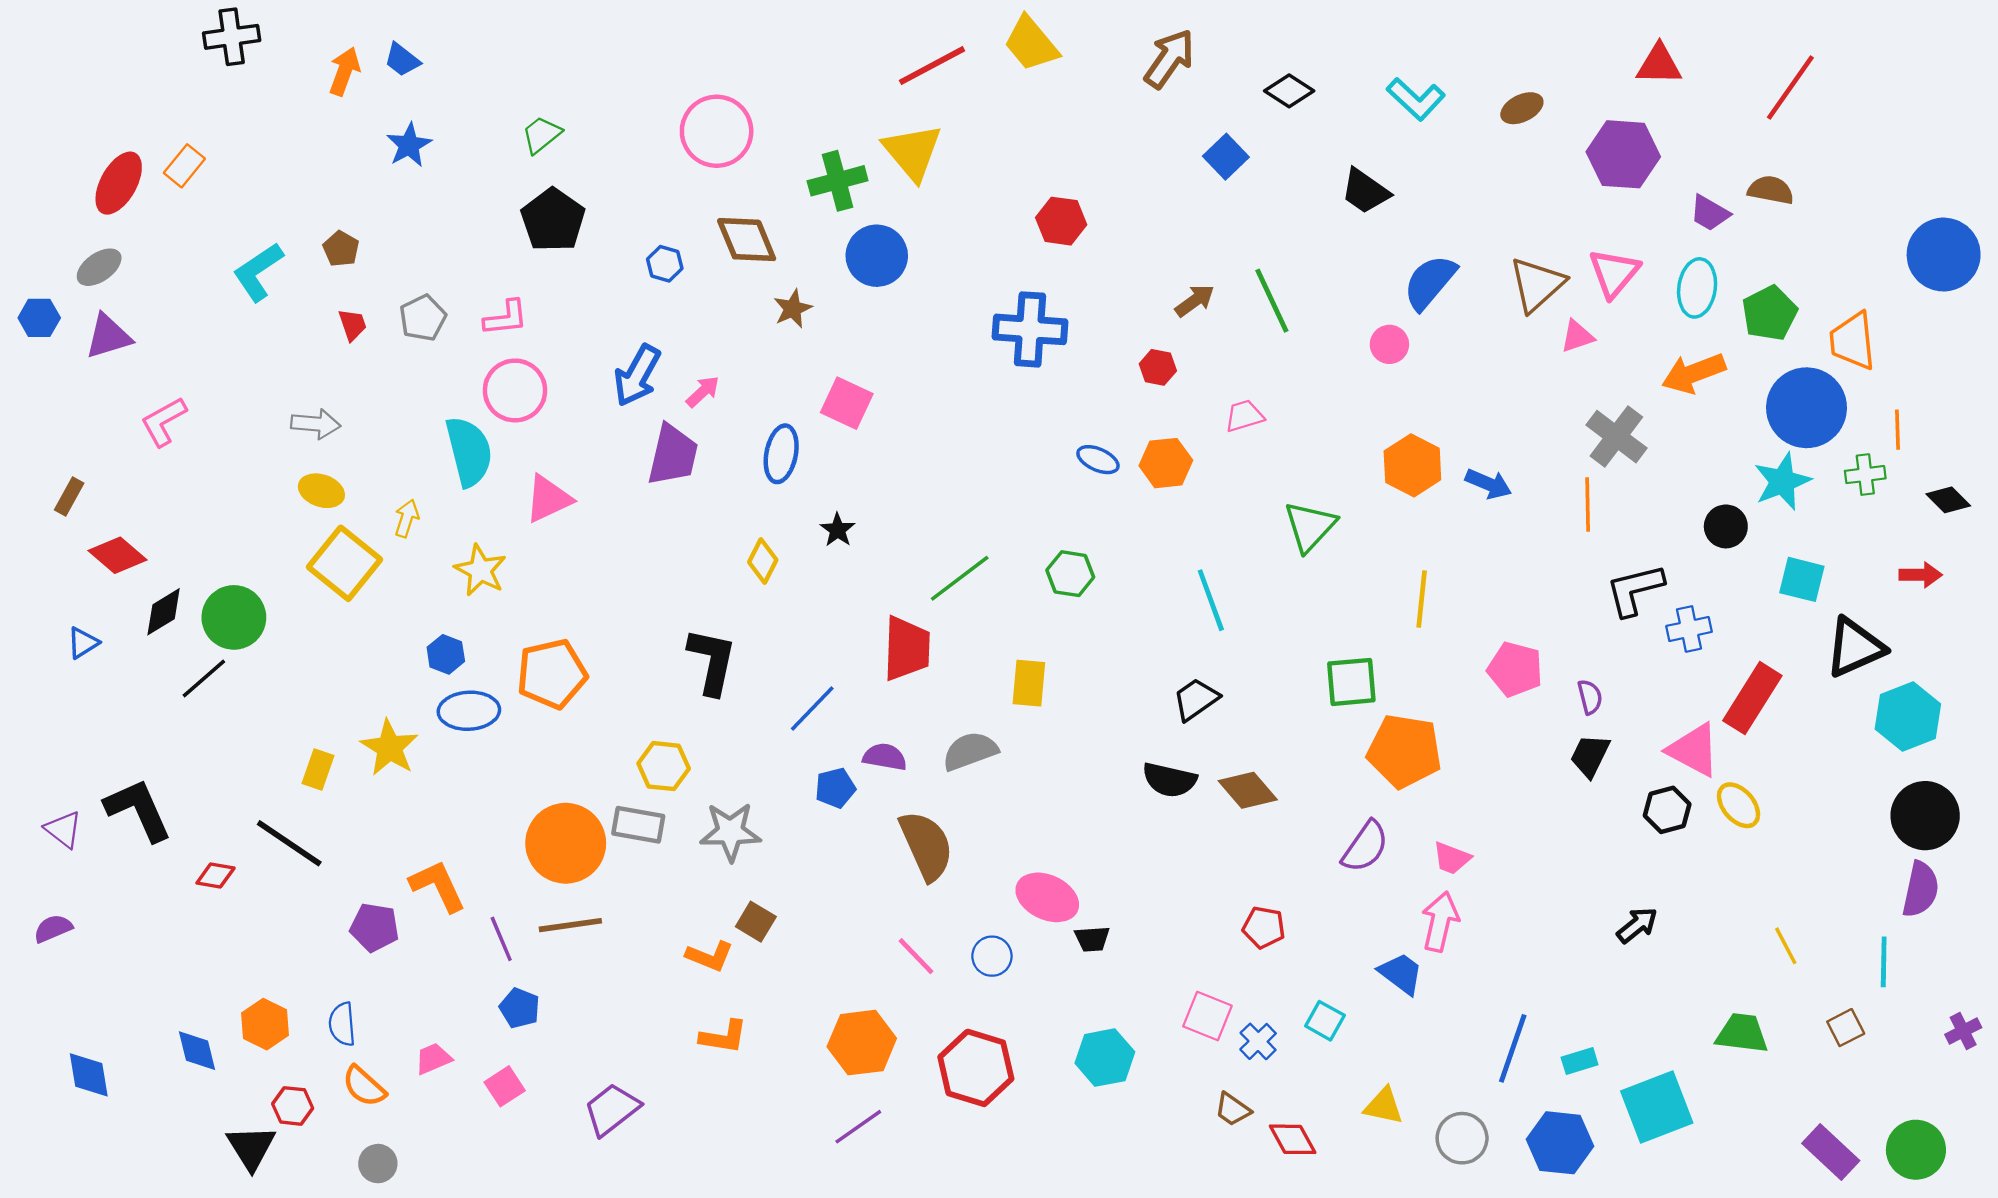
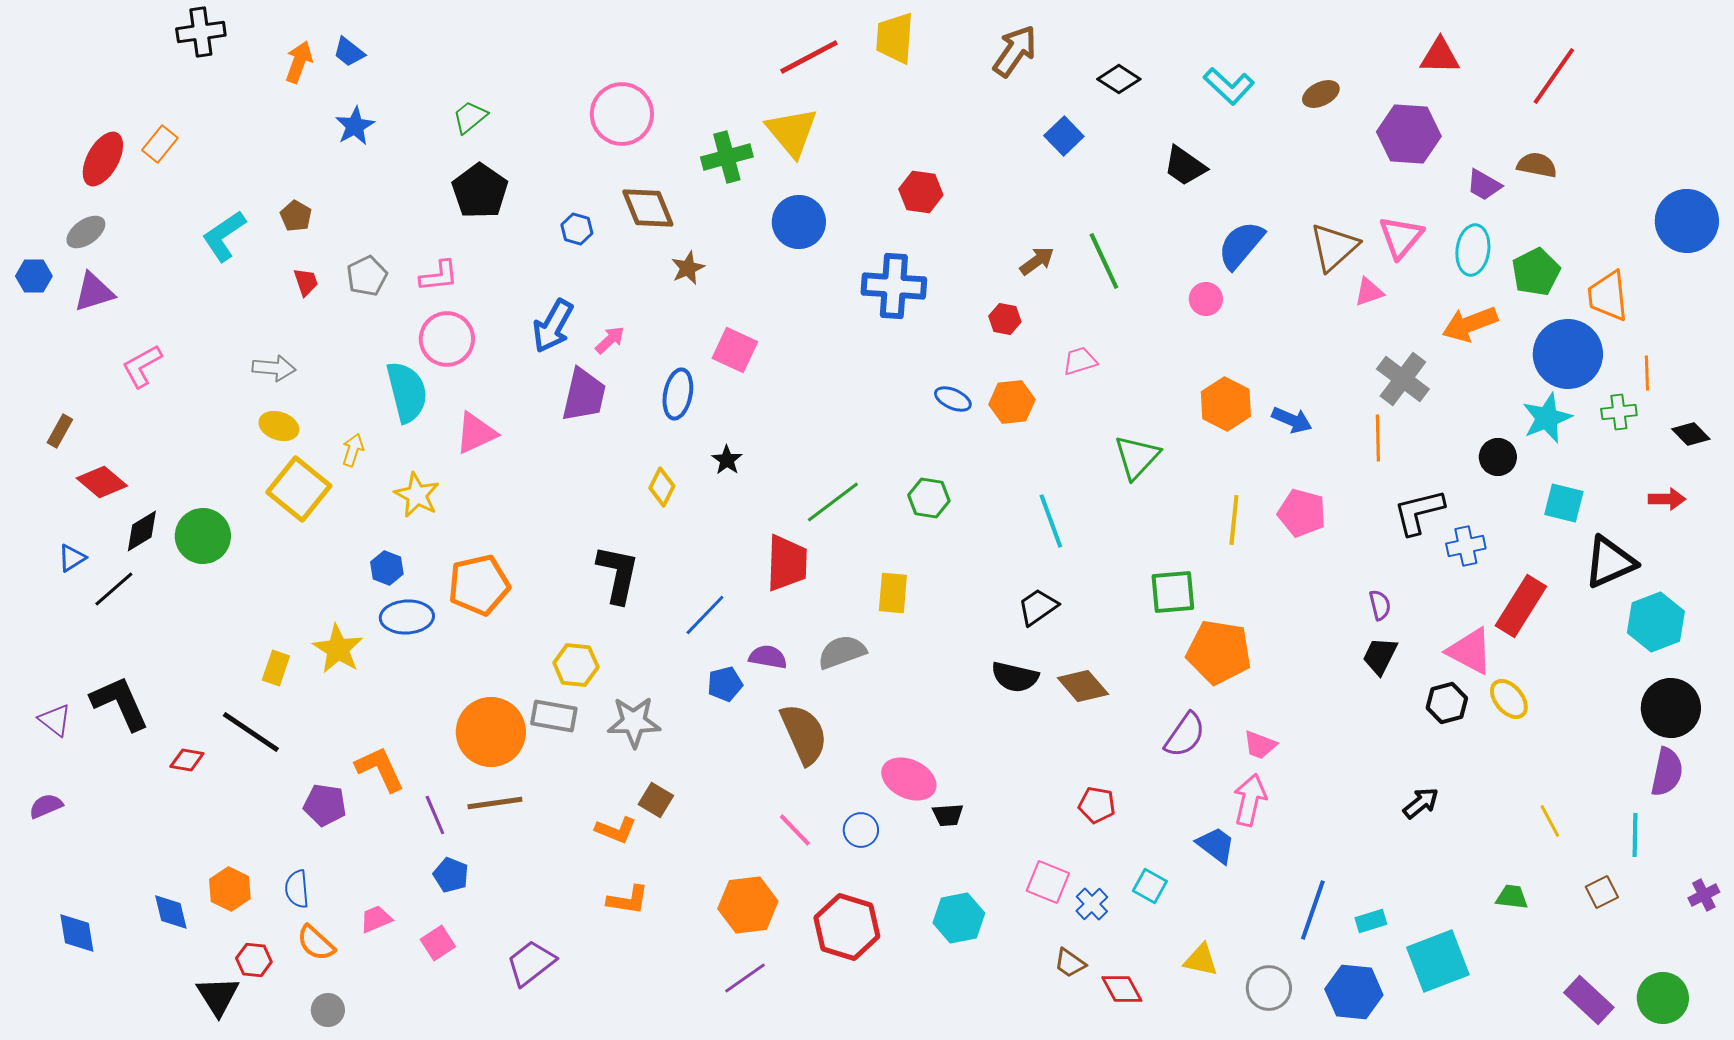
yellow trapezoid: (1031, 44) -> (895, 38), turned 44
blue circle: (877, 256) -> (799, 222), moved
pink pentagon: (1515, 669) -> (1302, 513), moved
black line: (204, 678) -> (114, 589), moved
green trapezoid: (1742, 1033) -> (1512, 897), size x0.7

